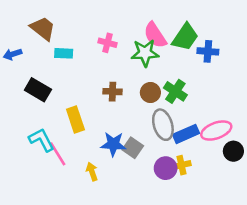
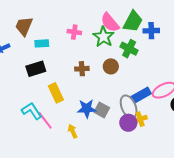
brown trapezoid: (43, 28) -> (24, 26), turned -100
green star: (145, 53) -> (104, 37), turned -30
black rectangle: (38, 90) -> (36, 69), moved, turned -42
green cross: (175, 91) -> (129, 49), moved
gray ellipse: (163, 125) -> (129, 107), moved

